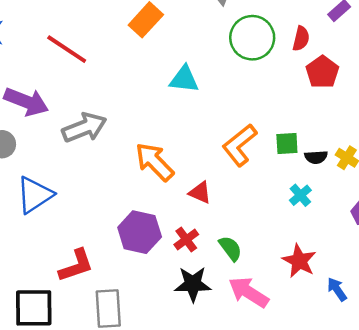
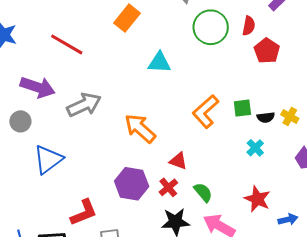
red triangle: (200, 192) -> (178, 161), moved
blue arrow: (337, 289) -> (288, 219), turned 114

